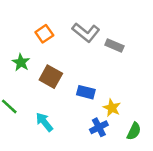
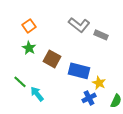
orange square: (44, 34) -> (29, 26), moved
blue rectangle: (86, 92) -> (79, 71), size x1.5
cyan arrow: (44, 122) -> (37, 94), moved

